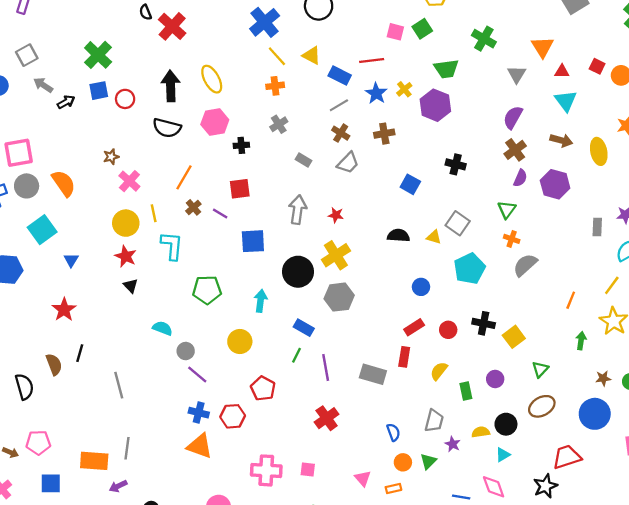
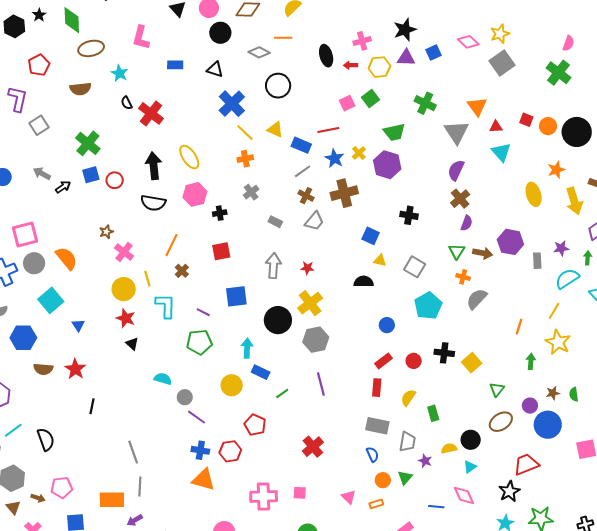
pink square: (395, 32) -> (347, 103), turned -35
gray square: (27, 55) -> (39, 125), moved
gray triangle: (517, 74) -> (456, 132), size x1.5
brown cross: (384, 134) -> (344, 193), size x1.5
brown arrow: (561, 140) -> (483, 253), moved
purple hexagon: (555, 184) -> (510, 242), moved
purple line: (220, 214) -> (203, 312), moved
yellow triangle: (434, 237) -> (380, 261), moved
blue rectangle: (304, 328) -> (261, 372), moved
green line: (296, 355) -> (282, 394), turned 32
brown semicircle: (54, 364) -> (43, 369), moved, turned 120
purple line: (326, 368) -> (321, 384), moved
gray rectangle: (373, 374) -> (377, 426), moved
purple circle: (495, 379) -> (530, 406), moved
gray line: (119, 385) -> (133, 452), moved

